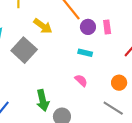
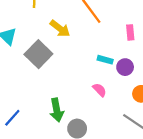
purple circle: (88, 27) -> (125, 67), moved

